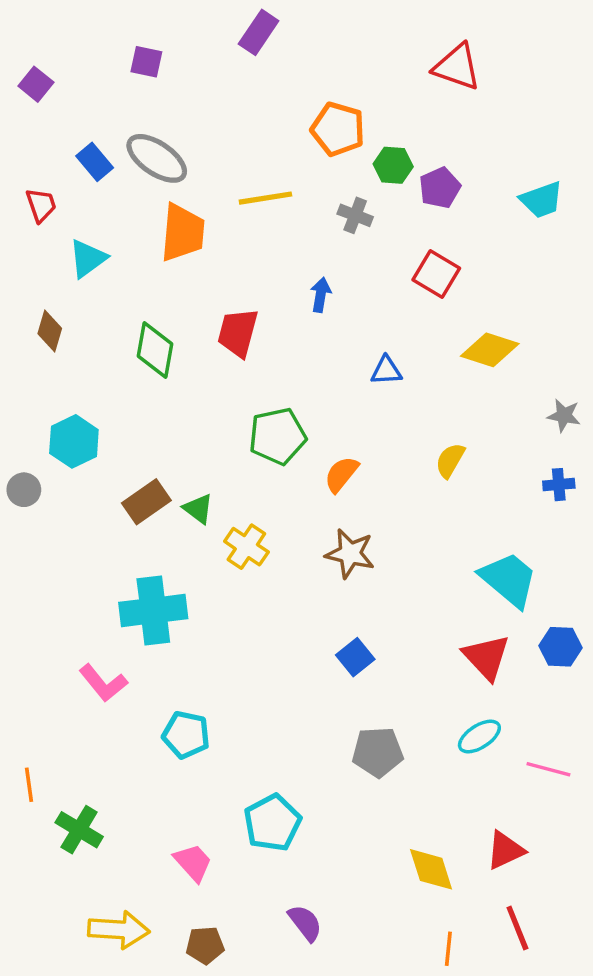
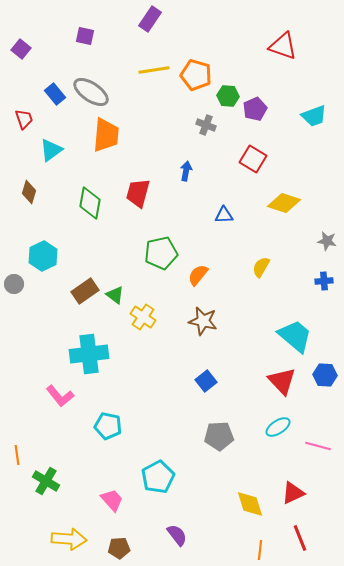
red triangle: (457, 67) -> (283, 46), moved
yellow line: (265, 198) -> (154, 70), moved

